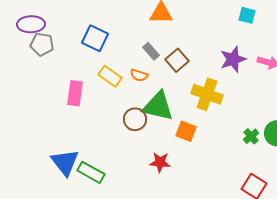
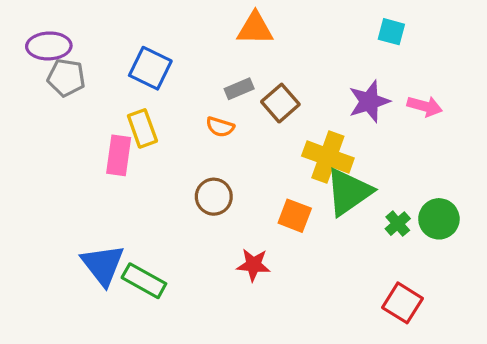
gray rectangle: (151, 51) -> (239, 89), turned -72
yellow rectangle: (110, 76) -> (142, 128), moved, turned 35
green triangle: (158, 106) -> (349, 192), moved, turned -48

